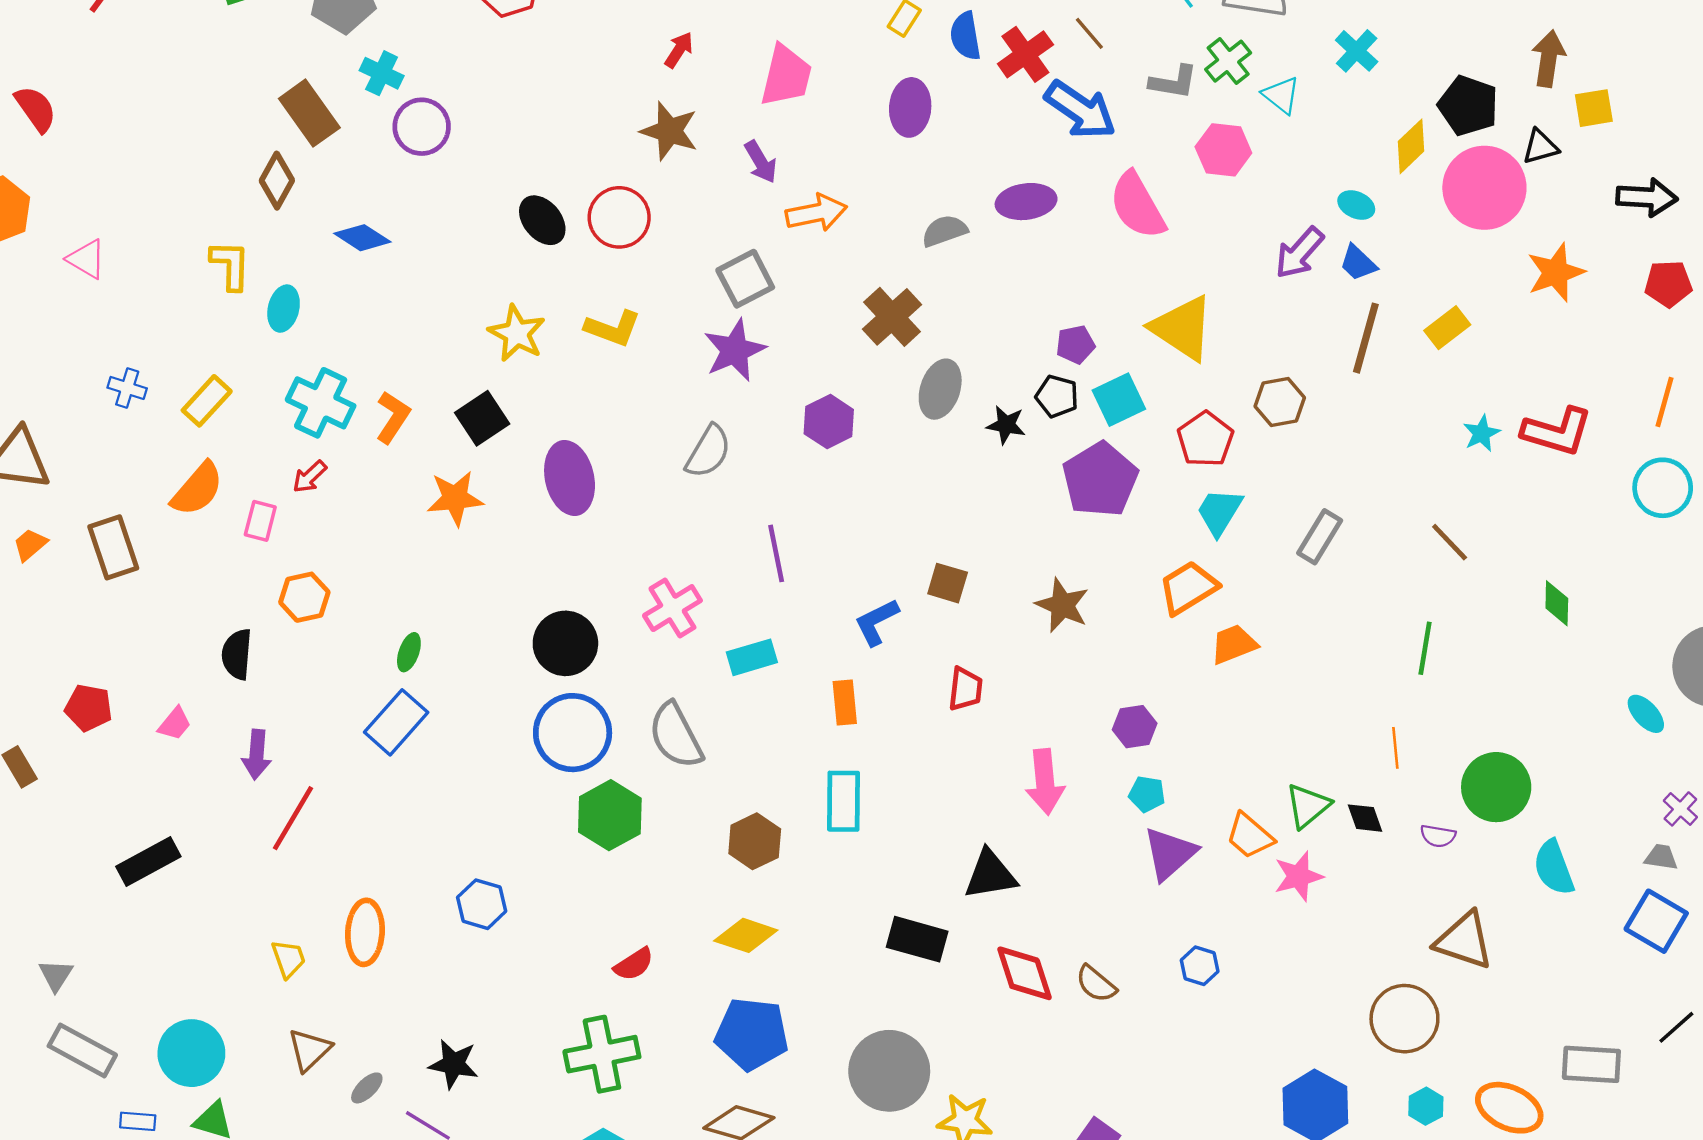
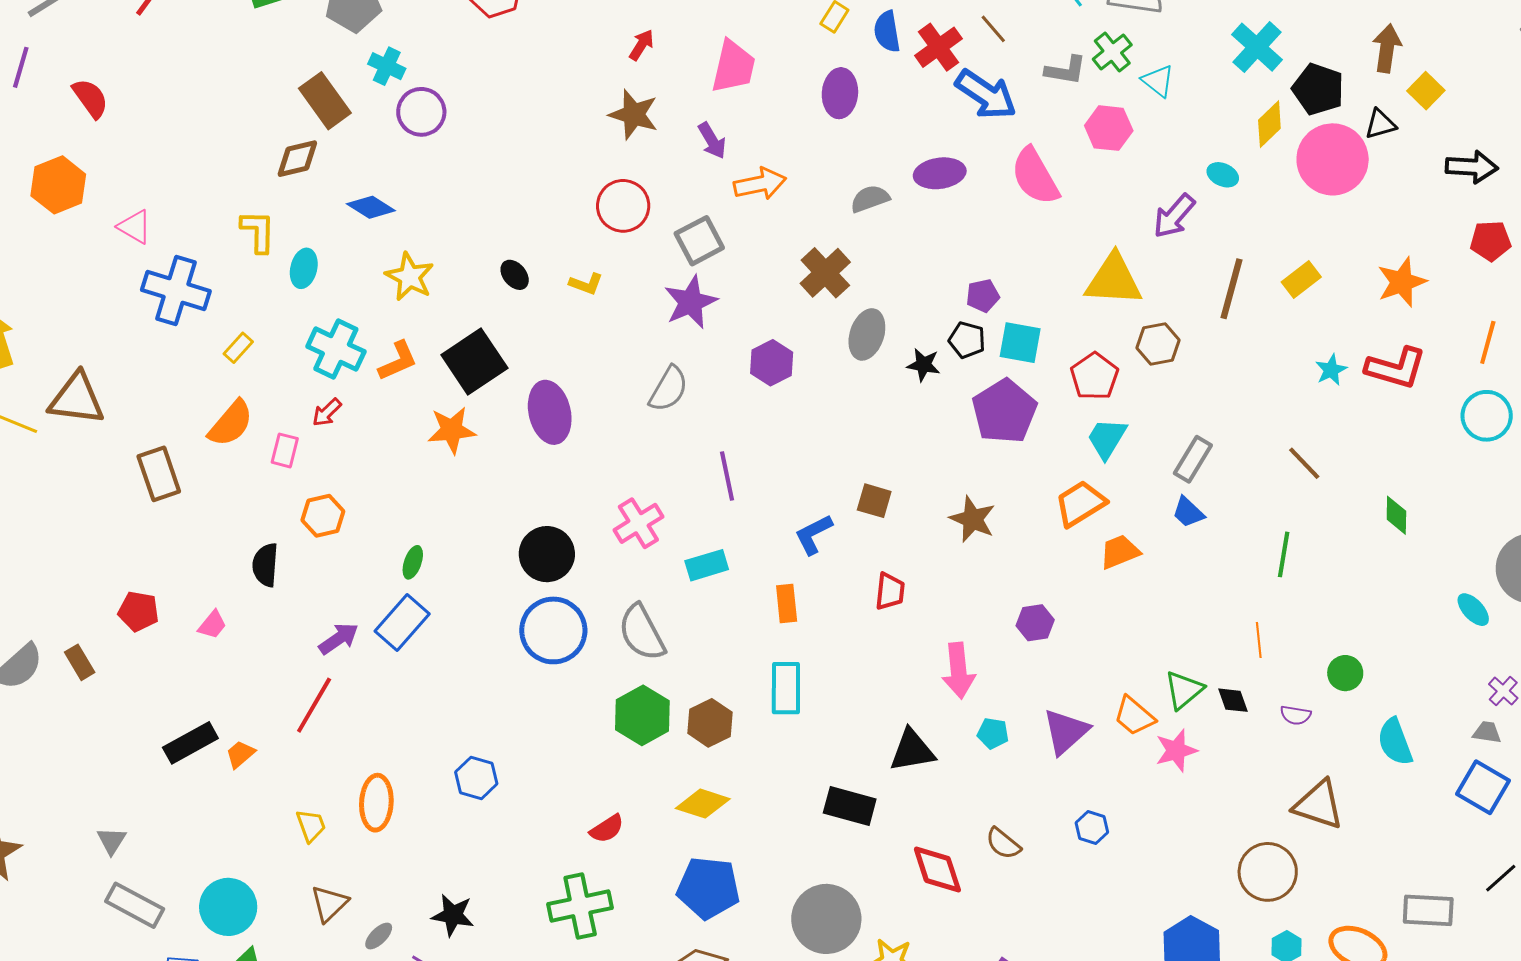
cyan cross: (1357, 51) -> (1257, 47), moved, size x1.4
yellow square: (1594, 108) -> (1426, 91), turned -36
brown diamond: (277, 181) -> (297, 159), turned 48
red circle: (619, 217) -> (623, 206), moved
black ellipse: (542, 220) -> (515, 275), moved, size x0.7
blue trapezoid: (1358, 263) -> (1188, 512), moved
orange star: (1556, 272) -> (1402, 282), moved
yellow L-shape: (613, 328) -> (586, 284), size x0.7
yellow triangle: (1182, 328) -> (1114, 280), moved, turned -30
yellow star: (517, 333) -> (410, 277), moved
blue cross: (127, 388) -> (176, 291), moved, size x2.0
cyan square: (1119, 400) -> (1020, 343), turned 36
yellow rectangle: (207, 401) -> (238, 348), size x0.7
orange L-shape: (393, 417) -> (398, 361), turned 33
black square: (482, 418) -> (474, 361), size x1.4
orange trapezoid: (30, 545) -> (240, 754), moved
purple arrow: (257, 755) -> (339, 639), moved, turned -129
green circle: (1496, 787) -> (1345, 673), size x0.6
cyan pentagon: (1147, 794) -> (993, 733), moved
green hexagon: (610, 815) -> (642, 715), moved
red diamond: (1024, 973) -> (937, 870), moved

